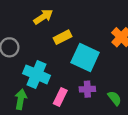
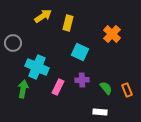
yellow rectangle: (63, 37) -> (68, 23), moved, turned -49
cyan square: (85, 57) -> (80, 52), size x0.7

